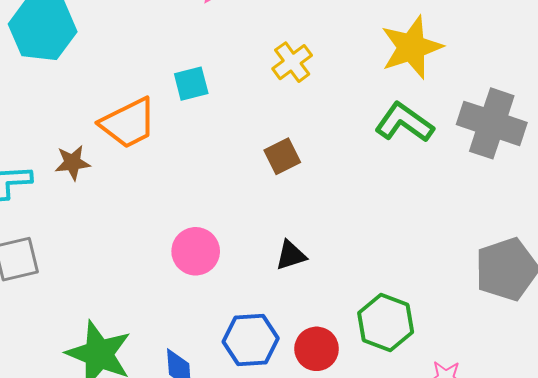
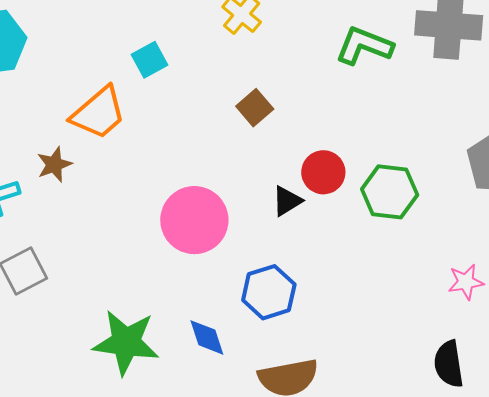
pink circle: (196, 251) -> (194, 220), size x1.4
green hexagon: (386, 322) -> (390, 192), moved
red circle: (317, 349) -> (323, 172), moved

